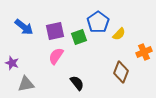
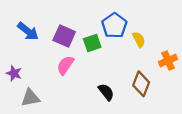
purple square: (55, 31) -> (64, 36), turned 36
yellow semicircle: (119, 34) -> (139, 39), turned -72
black semicircle: (77, 83) -> (106, 92), moved

